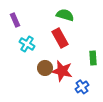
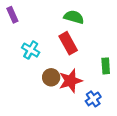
purple rectangle: (15, 20) -> (12, 15), moved
red star: (62, 71) -> (70, 81), turned -30

